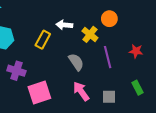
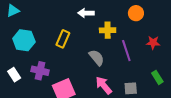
orange circle: (109, 19) -> (136, 13), moved
white arrow: (64, 25) -> (86, 13), moved
yellow cross: (90, 34) -> (108, 30), turned -35

